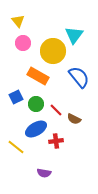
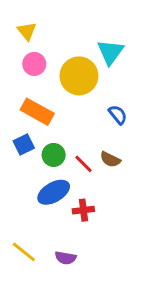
orange rectangle: (38, 76) -> (37, 112), moved
blue semicircle: (79, 77) -> (118, 115), size x0.6
brown semicircle: (74, 119) -> (110, 159), moved
yellow line: (16, 147) -> (24, 252), moved

